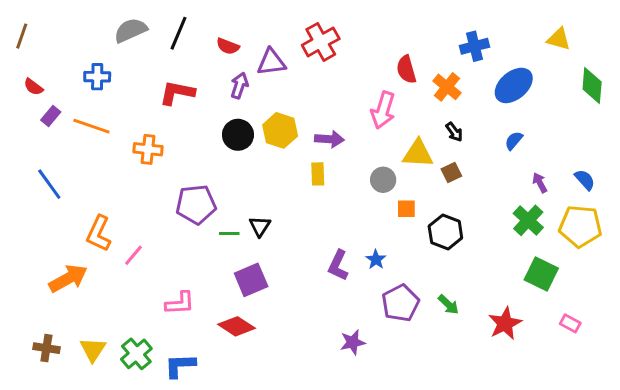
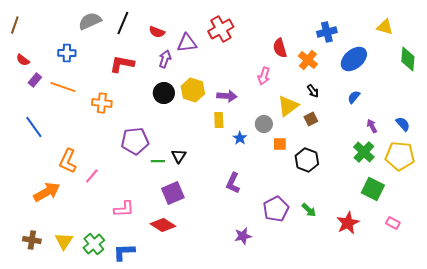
pink arrow: (383, 110) -> (264, 76), size x0.7
yellow triangle: (418, 154) -> (288, 106), turned -40
blue star: (376, 260) -> (240, 138), moved

